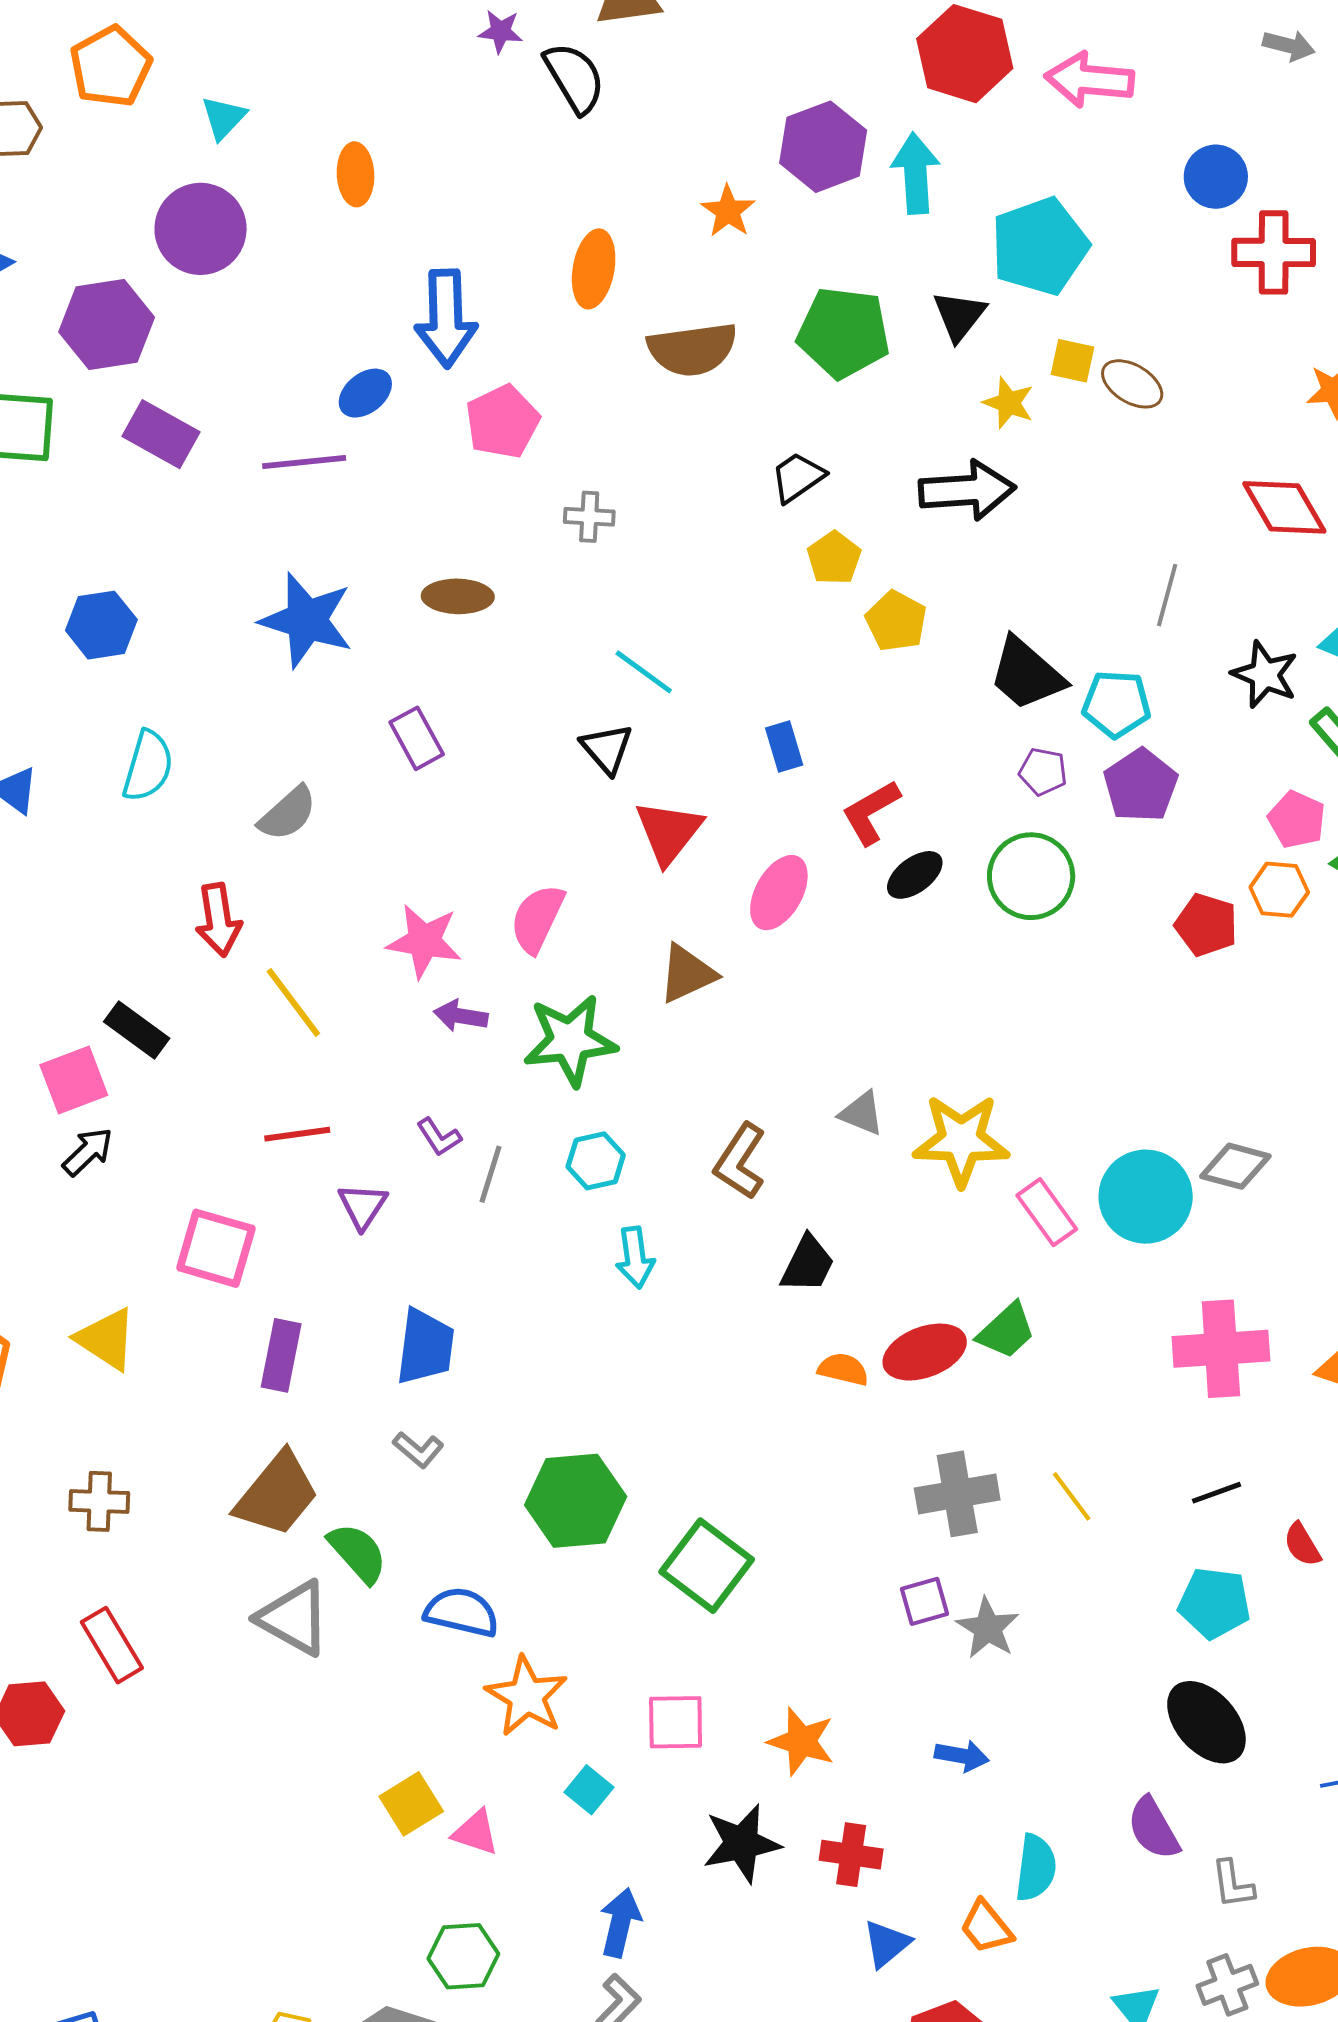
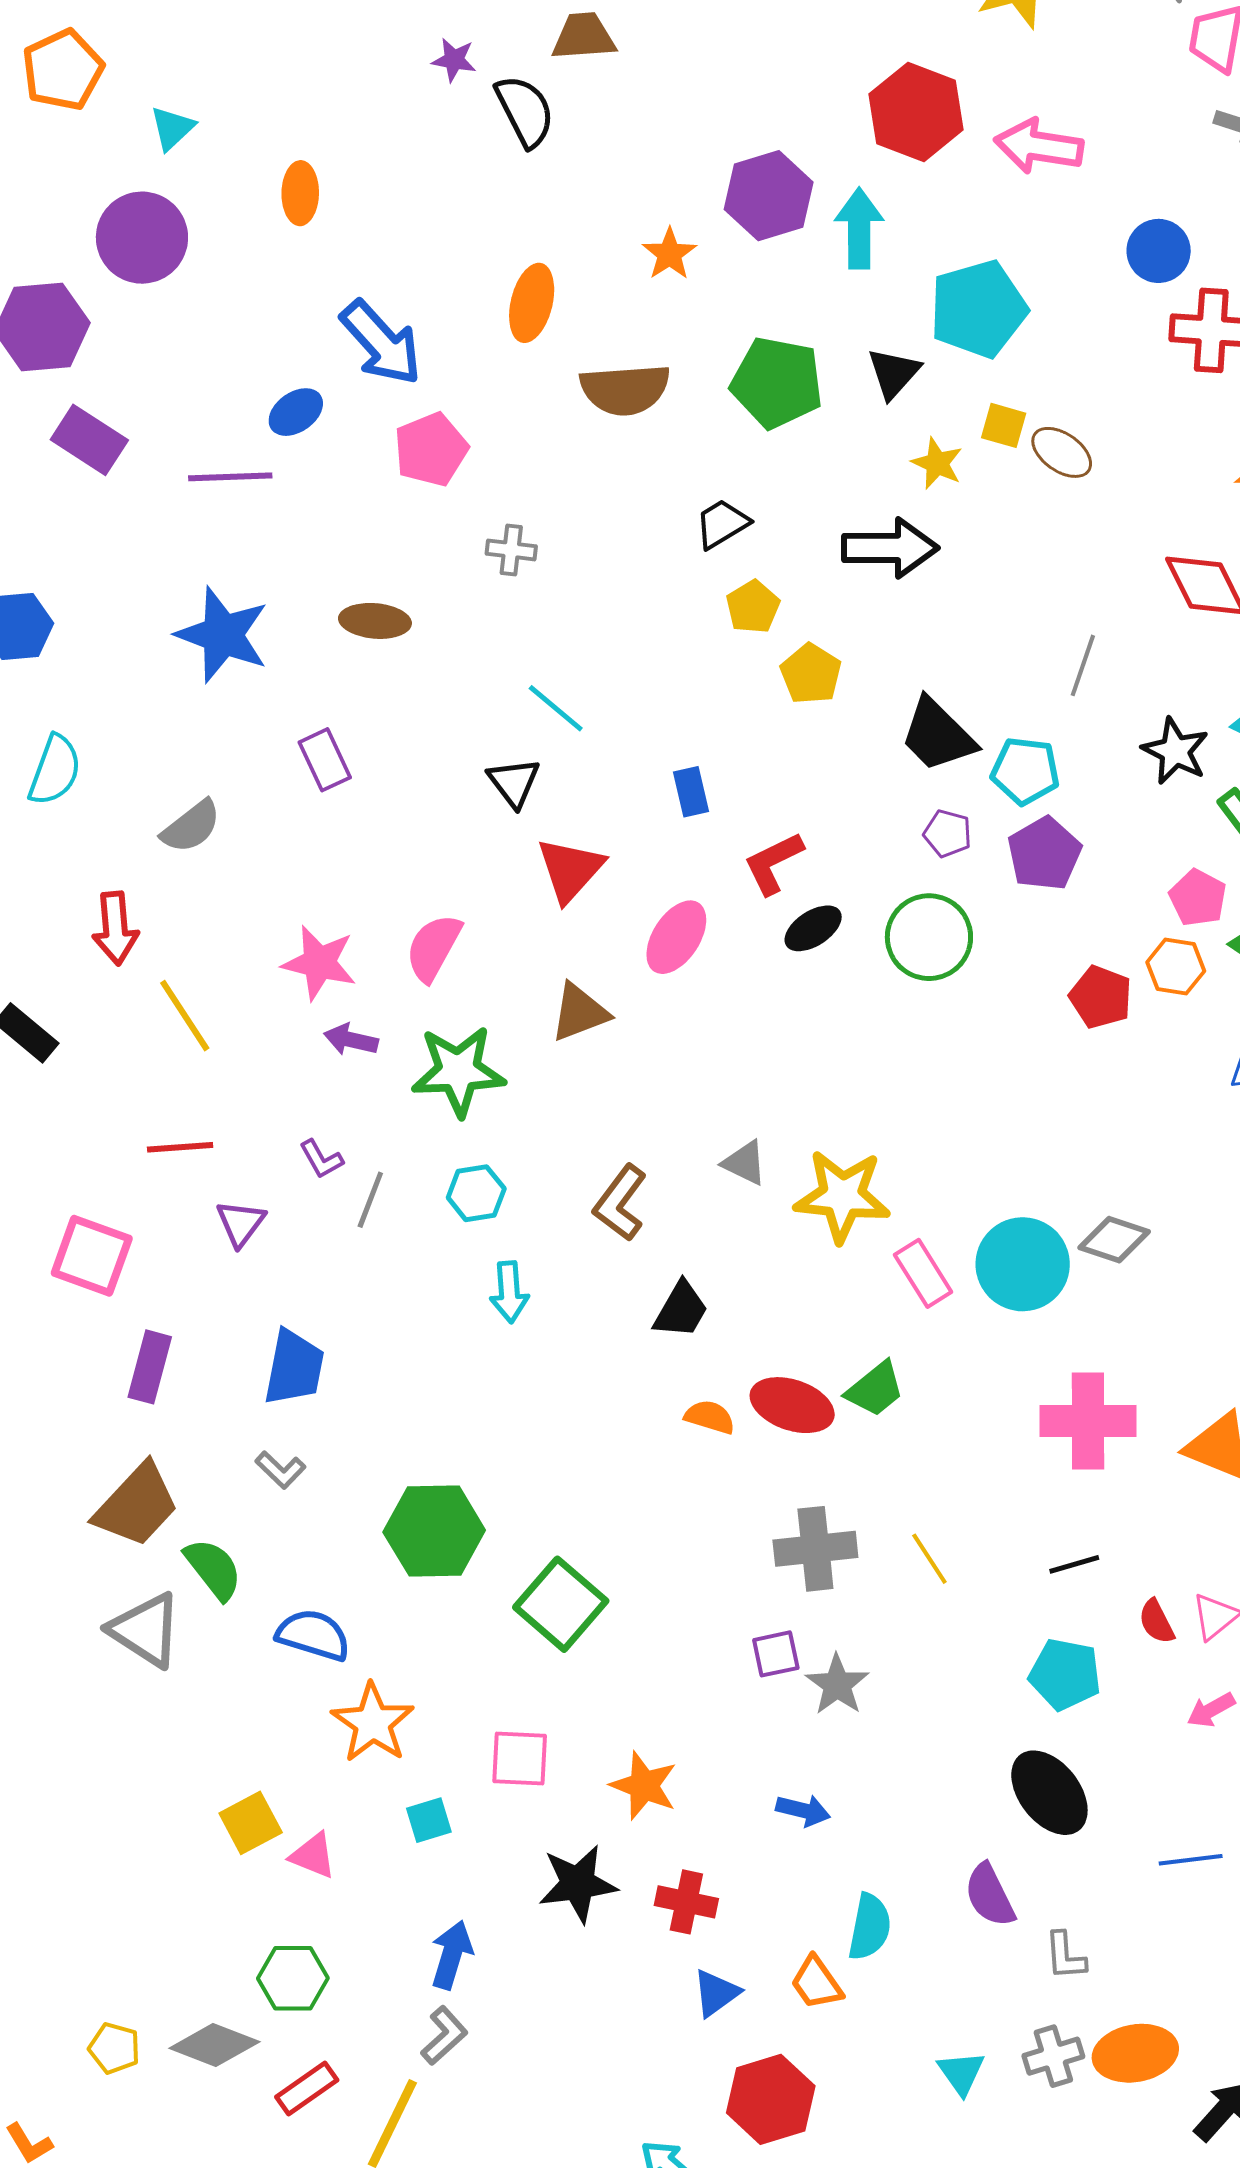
blue arrow: (446, 318) -> (381, 343), turned -44
red ellipse: (925, 1352) -> (792, 1405), turned 36
cyan square: (589, 1790) -> (429, 1820), turned 30

